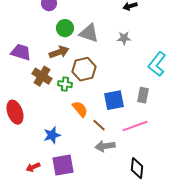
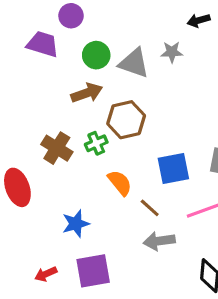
gray star: (124, 38) -> (172, 52), moved
purple trapezoid: (21, 52) -> (43, 44), moved
brown cross: (42, 76) -> (57, 148), moved
green cross: (65, 84) -> (96, 143), turned -32

